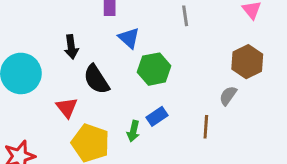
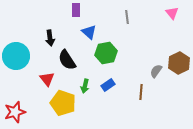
brown hexagon: (247, 62) -> (179, 63), moved
green arrow: (133, 131) -> (85, 86), moved

